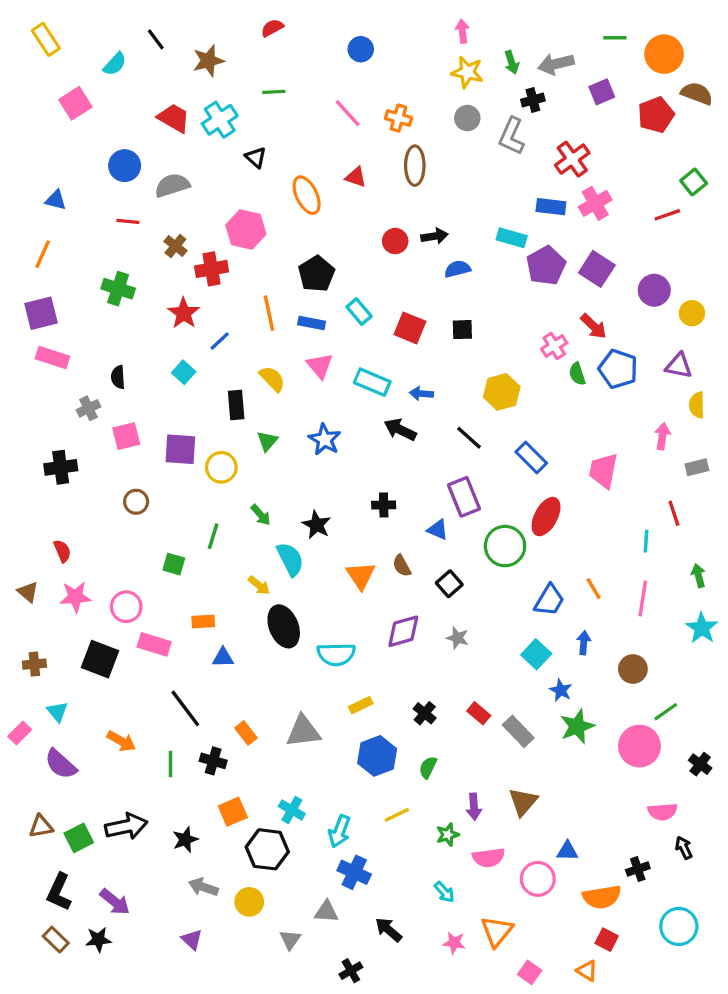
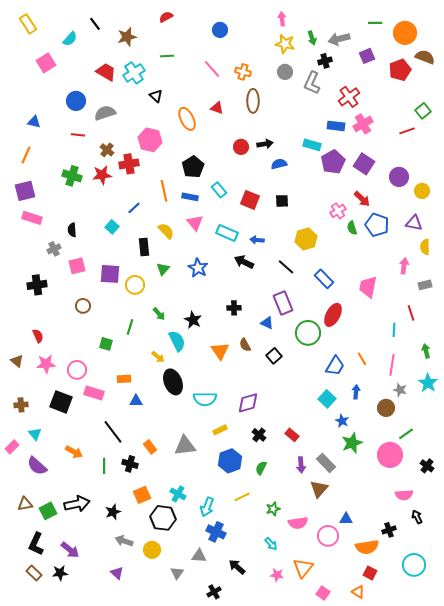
red star: (184, 313) -> (102, 175), moved, turned 30
purple diamond: (403, 631) -> (248, 403), moved
gray star: (457, 638) -> (400, 390), moved
gray rectangle: (518, 731) -> (326, 463), moved
purple arrow: (474, 807) -> (301, 465), moved

